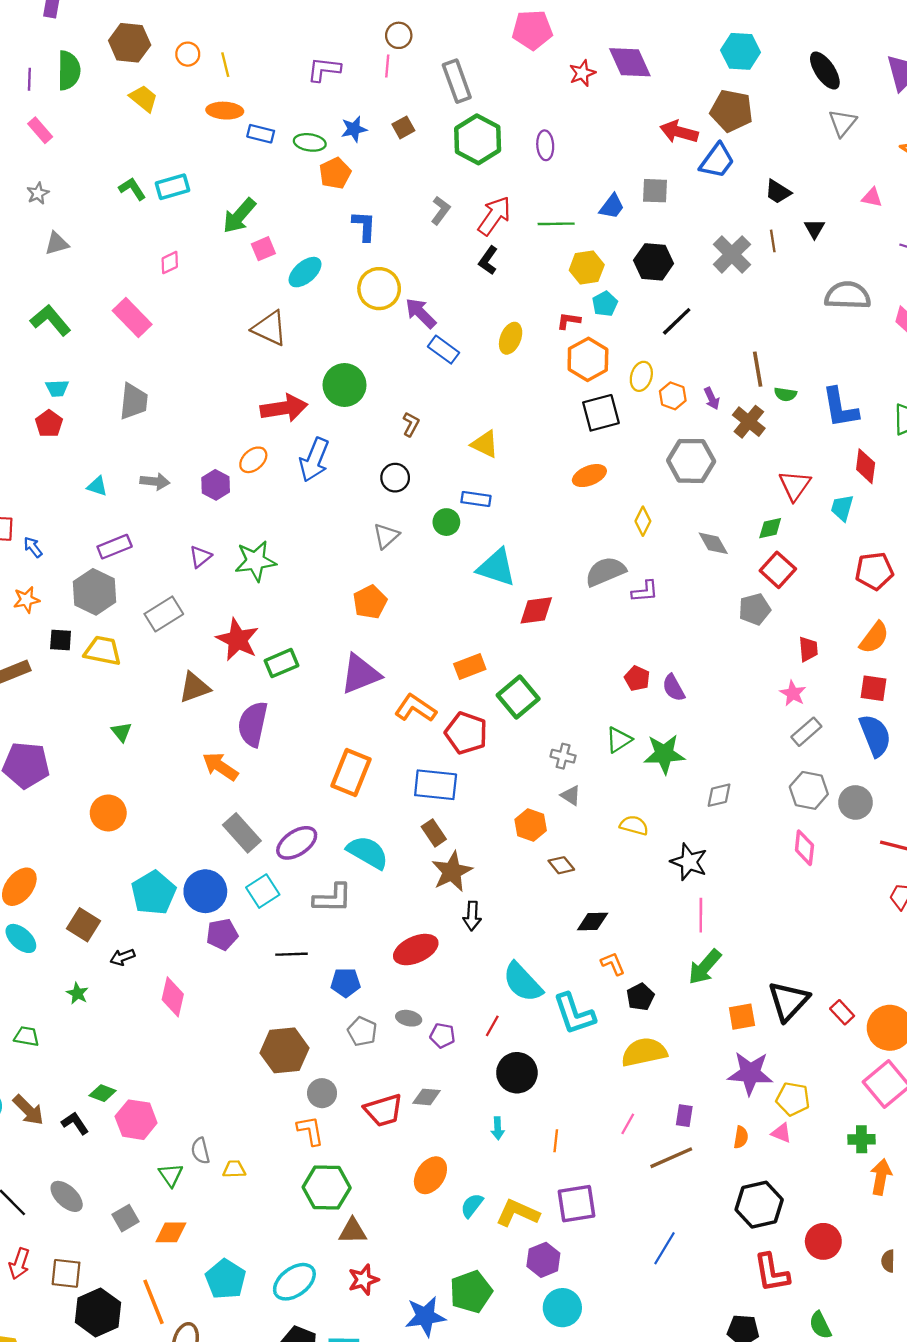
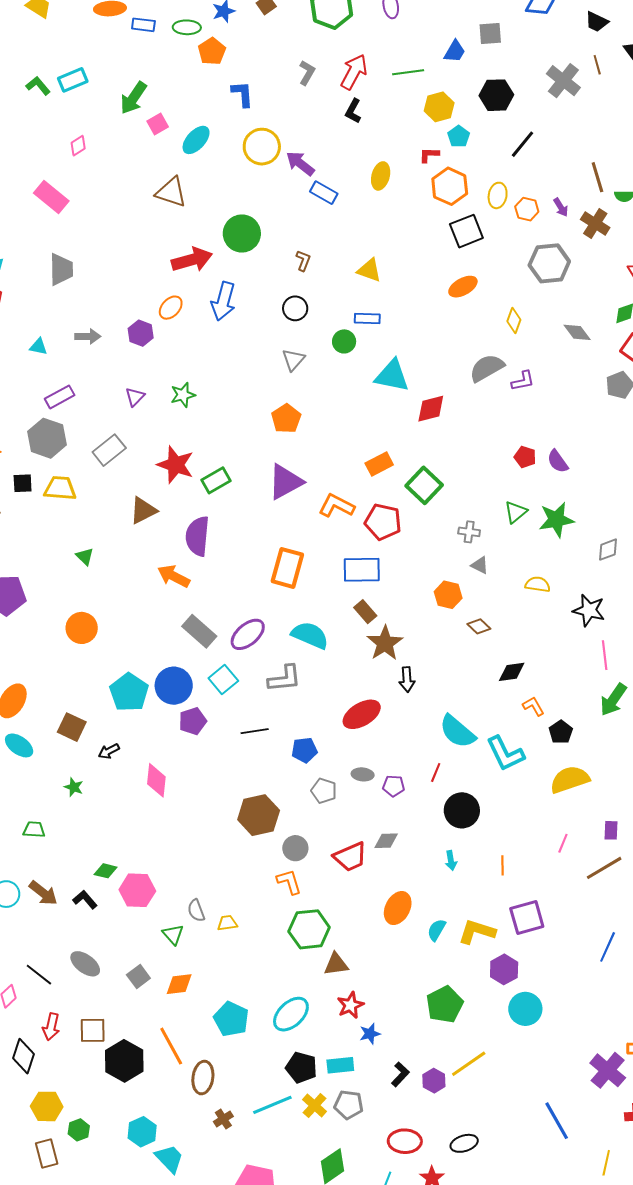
green star: (255, 561) -> (183, 395), size x0.7
blue star: (425, 1316) -> (370, 1034), moved, size x0.6

